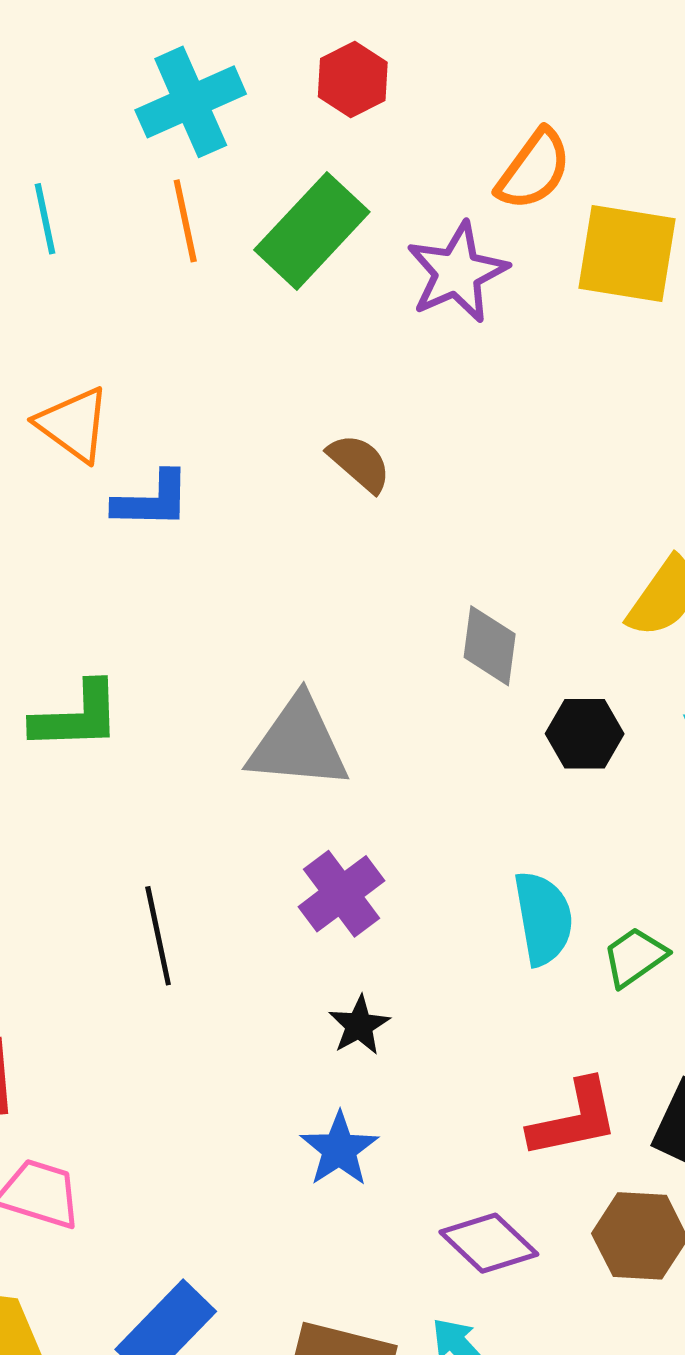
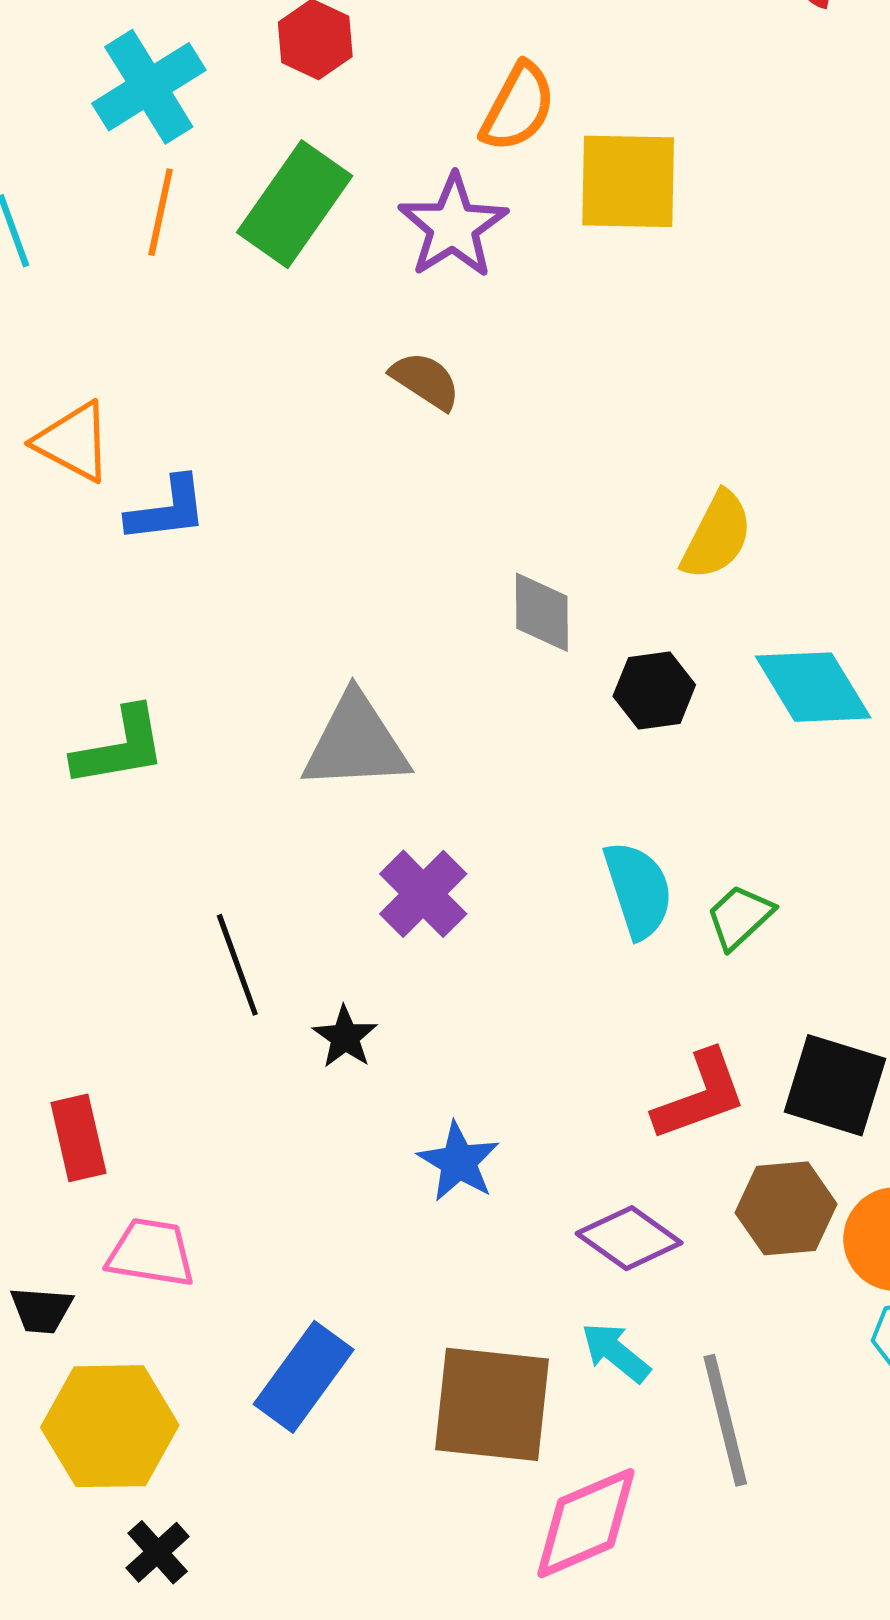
orange line: (185, 221) -> (161, 212), turned 32
brown semicircle: (359, 463) -> (425, 381), moved
black star: (359, 1025) -> (345, 1037), moved

